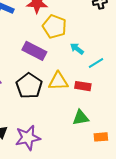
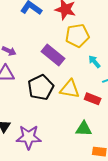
yellow pentagon: (54, 27) -> (77, 36), turned 30

